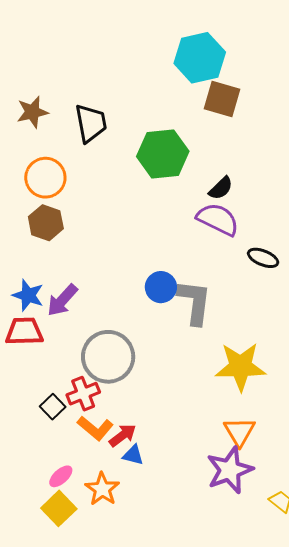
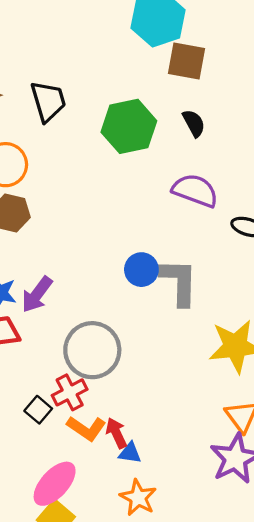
black semicircle: (221, 188) -> (194, 123), moved, turned -68
red arrow: (123, 435) -> (116, 433), turned -72
pink ellipse: (61, 476) -> (55, 484), size x1.8
orange star: (102, 489) -> (138, 498), moved

